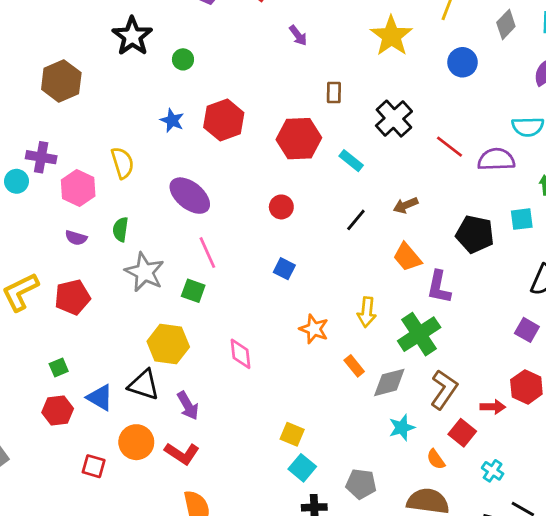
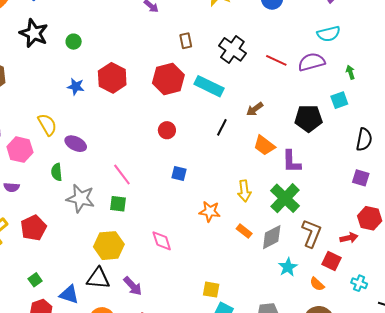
cyan rectangle: (351, 161) -> (209, 86), size x1.6
purple ellipse: (190, 196) -> (76, 144), moved, size x0.7
purple semicircle: (76, 238) -> (12, 187), moved

